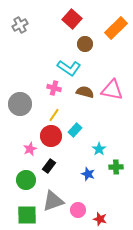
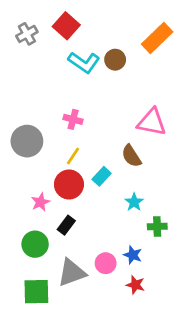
red square: (72, 19) -> (66, 26), moved
cyan L-shape: (69, 68) -> (84, 62), moved
brown semicircle: (85, 92) -> (131, 156), moved, turned -138
blue star: (88, 174) -> (133, 255), moved
pink circle: (78, 210) -> (106, 263), moved
red star: (100, 219) -> (135, 285), moved

